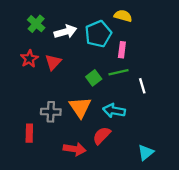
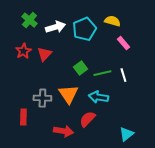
yellow semicircle: (123, 16) -> (112, 21), moved
pink rectangle: (122, 50) -> (123, 43), moved, turned -48
green line: (119, 72) -> (102, 73), moved

